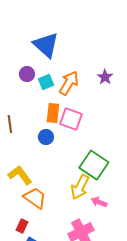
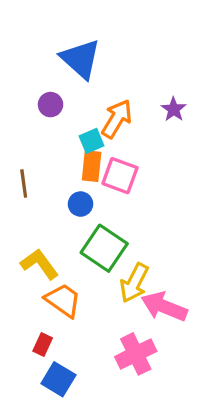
cyan square: (46, 82) -> (92, 141), moved
green square: (94, 165) -> (104, 248), moved
pink arrow: (99, 202) -> (164, 307), size x1.8

